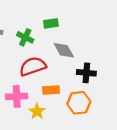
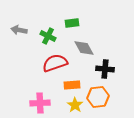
pink cross: (17, 96) -> (40, 103), moved
yellow star: (37, 111) -> (75, 105), moved

